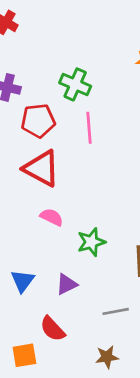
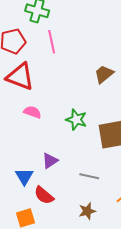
green star: (91, 242) -> (76, 120), moved, turned -30
blue triangle: (23, 281) -> (24, 176), moved
gray line: (116, 311) -> (89, 176), turned 30

